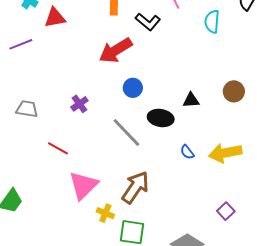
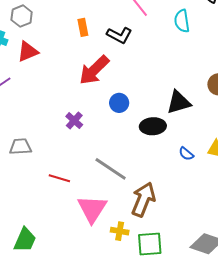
black triangle: (191, 100) -> (179, 102), size x1.5
purple cross: (79, 104) -> (74, 121), moved
gray line: (126, 132) -> (111, 169), moved

